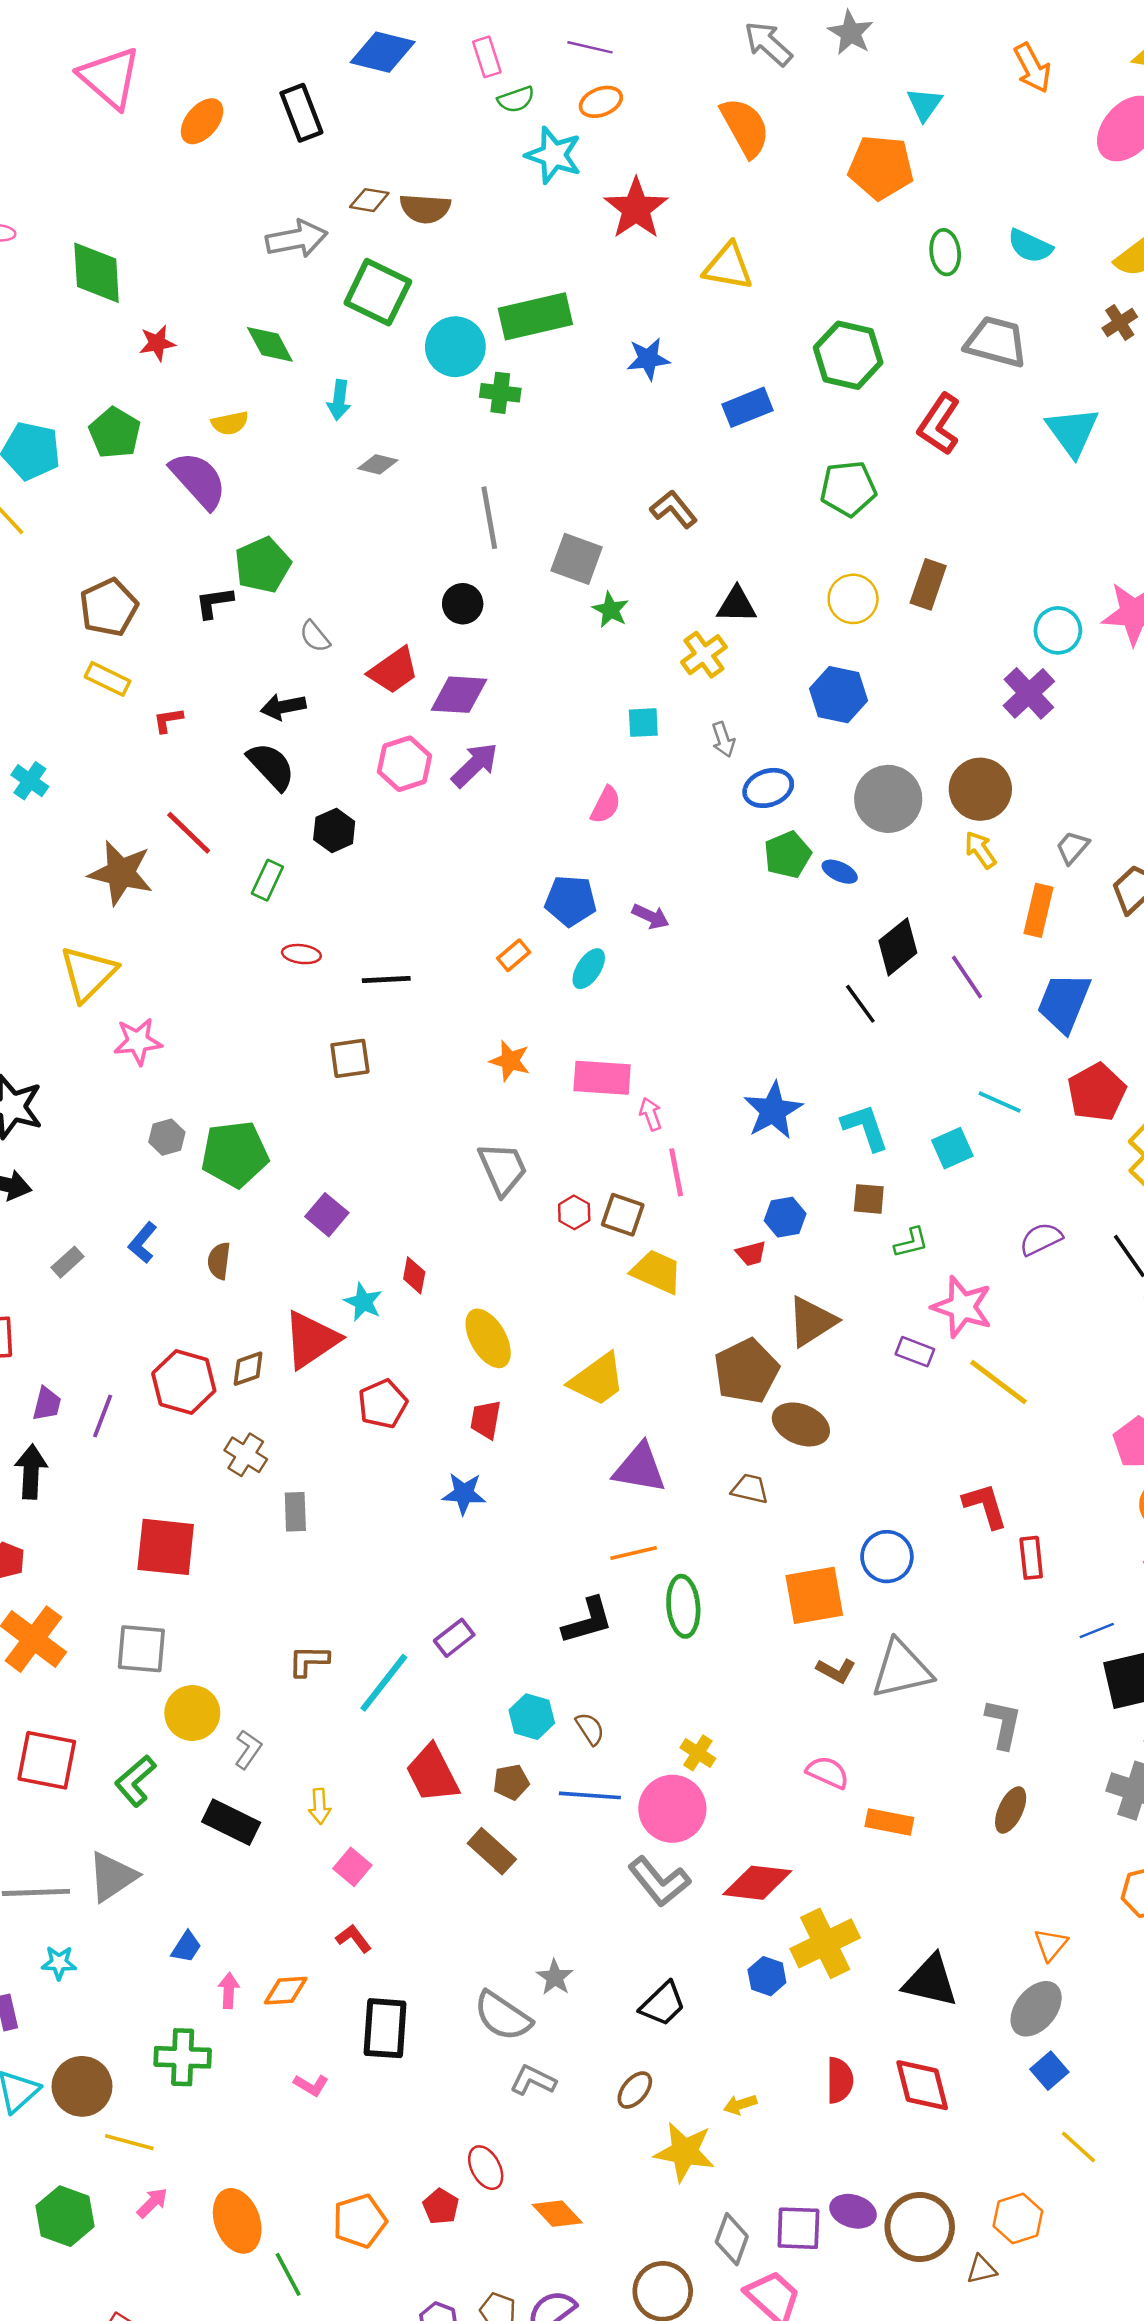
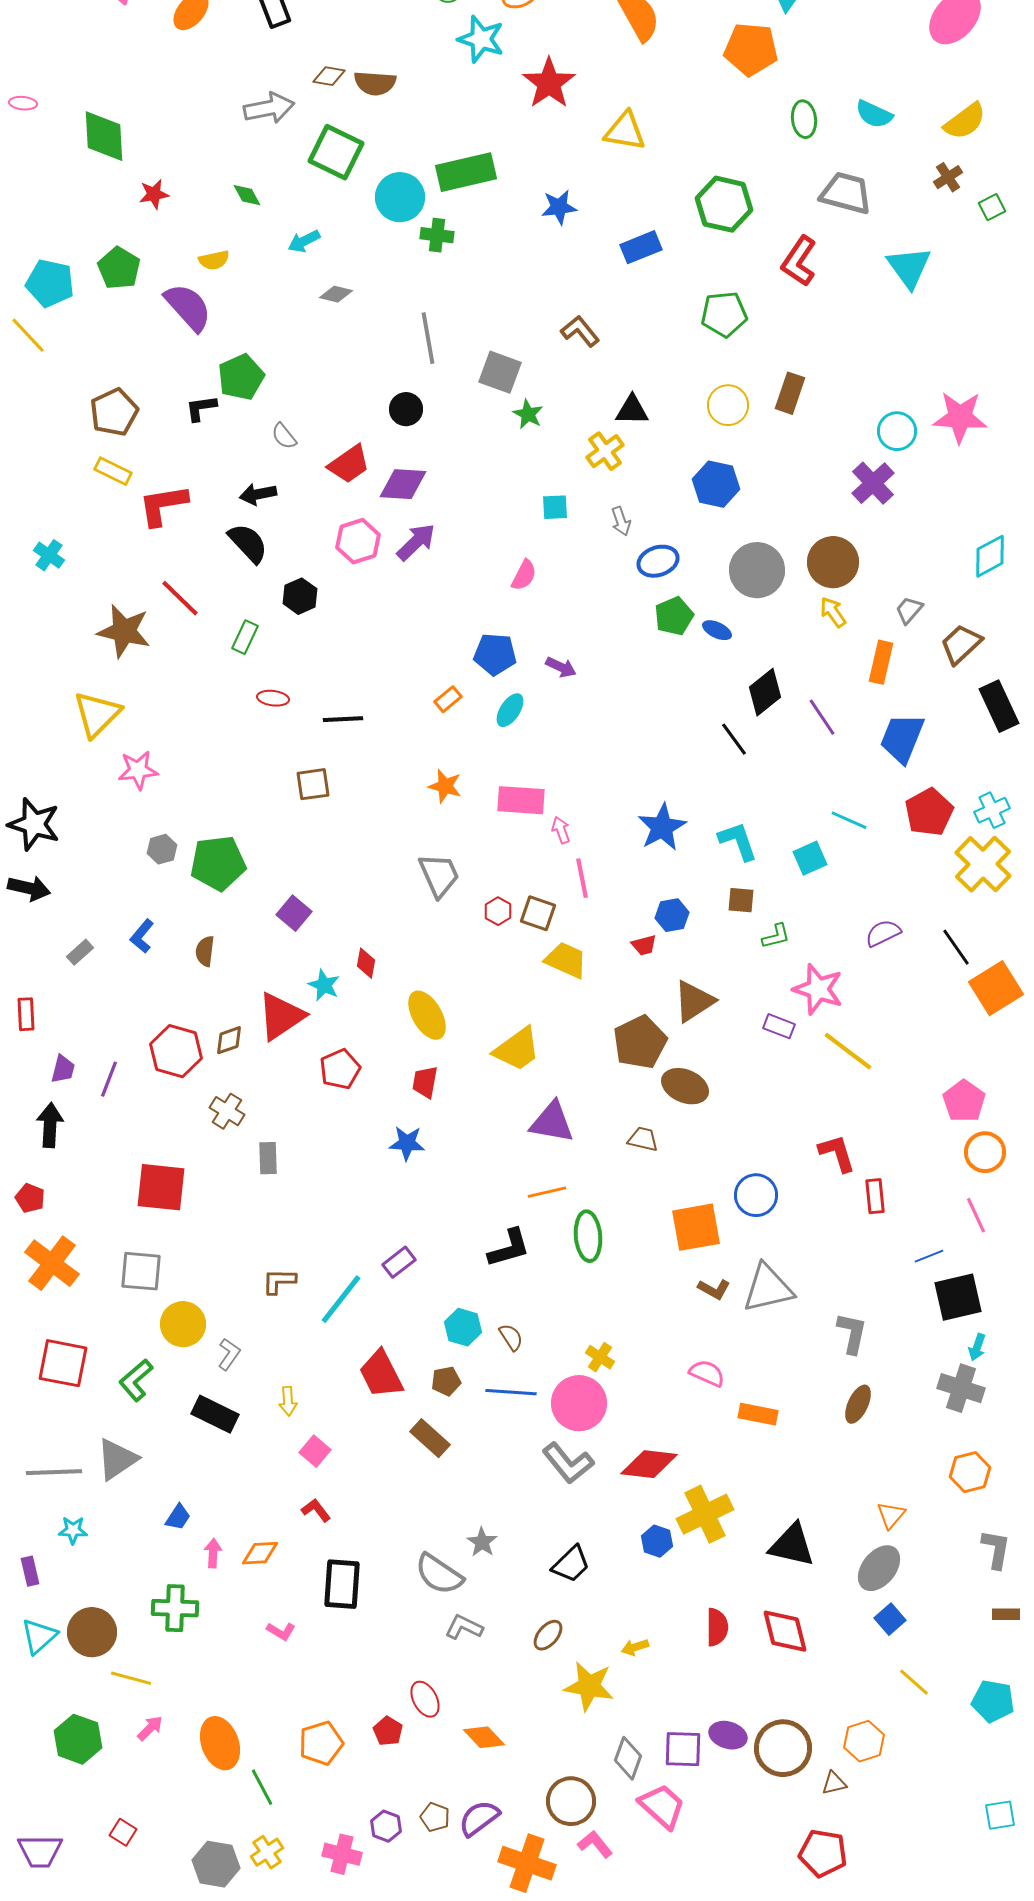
green diamond: (270, 344) -> (247, 195), size x0.7
cyan arrow: (339, 400) -> (304, 241), turned 56
red L-shape: (168, 720) -> (163, 505), size x2.0

